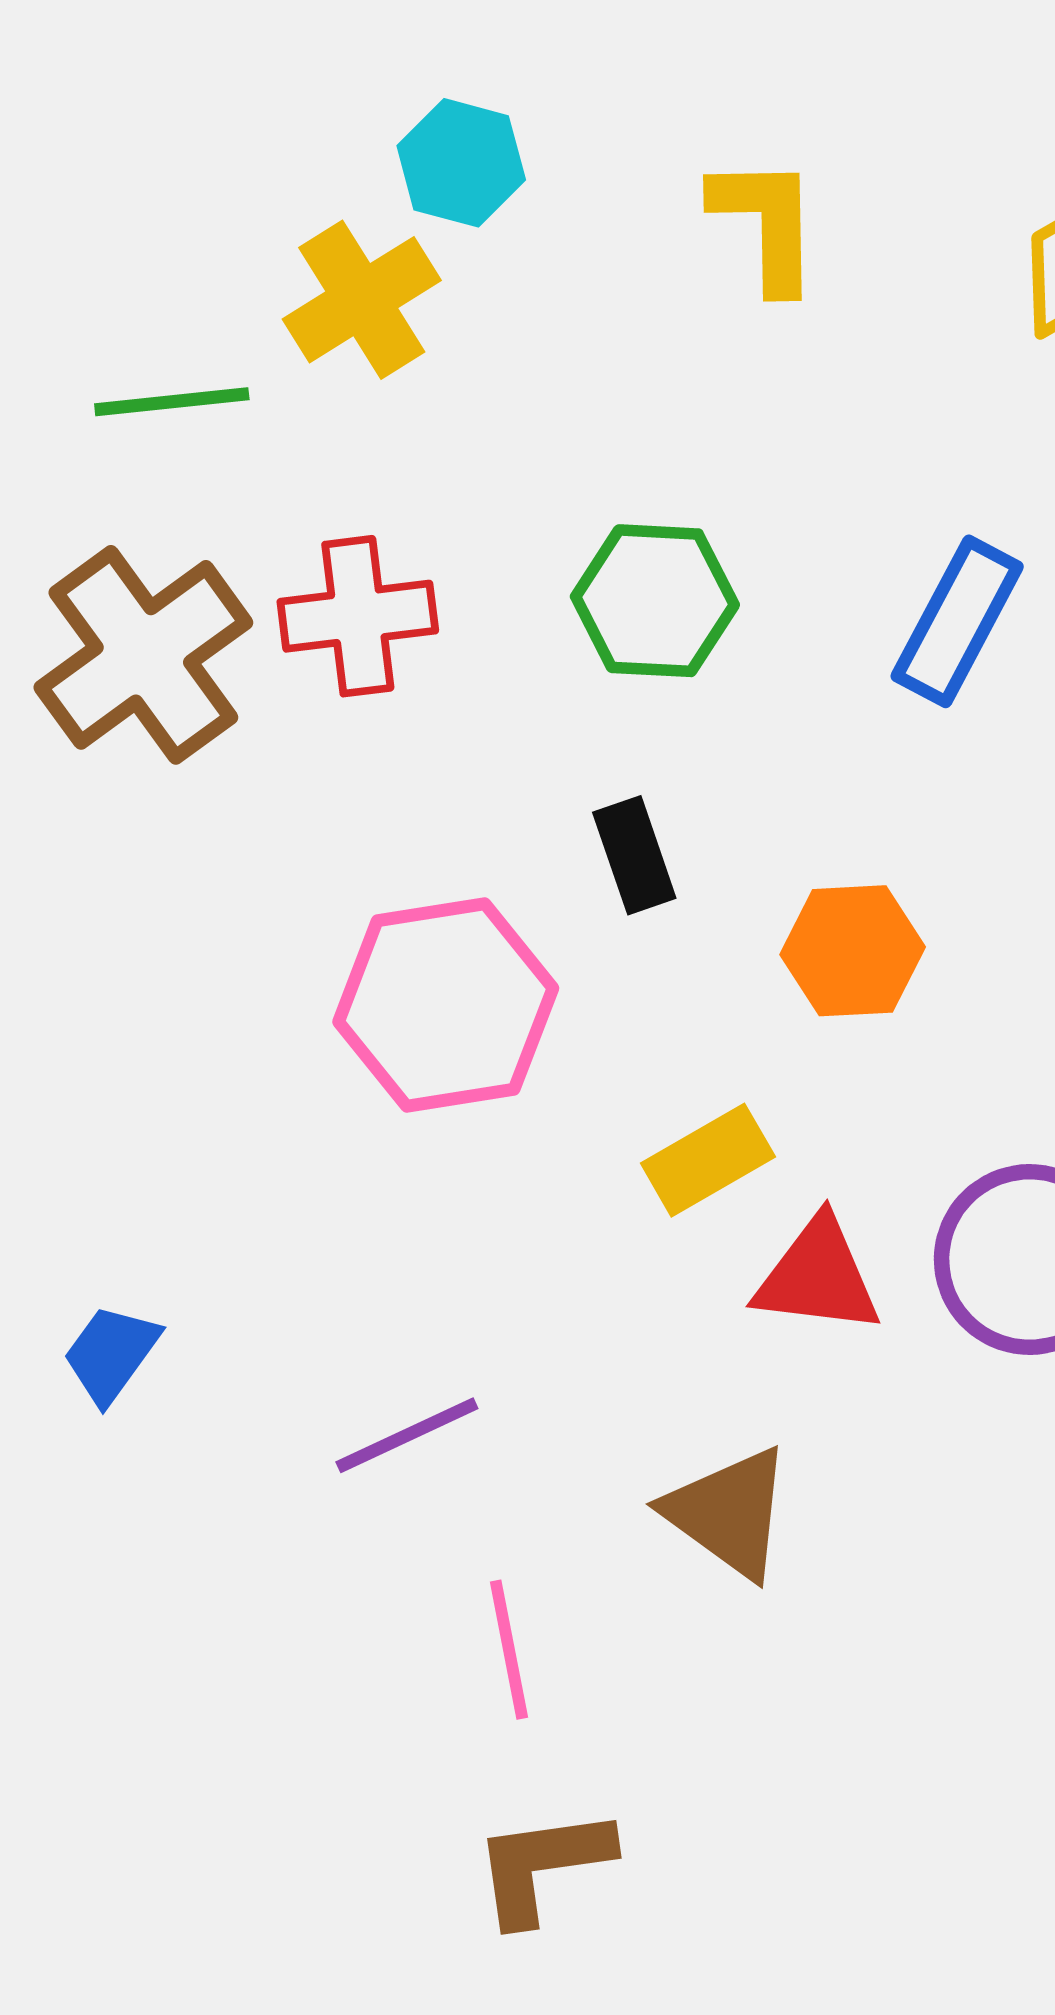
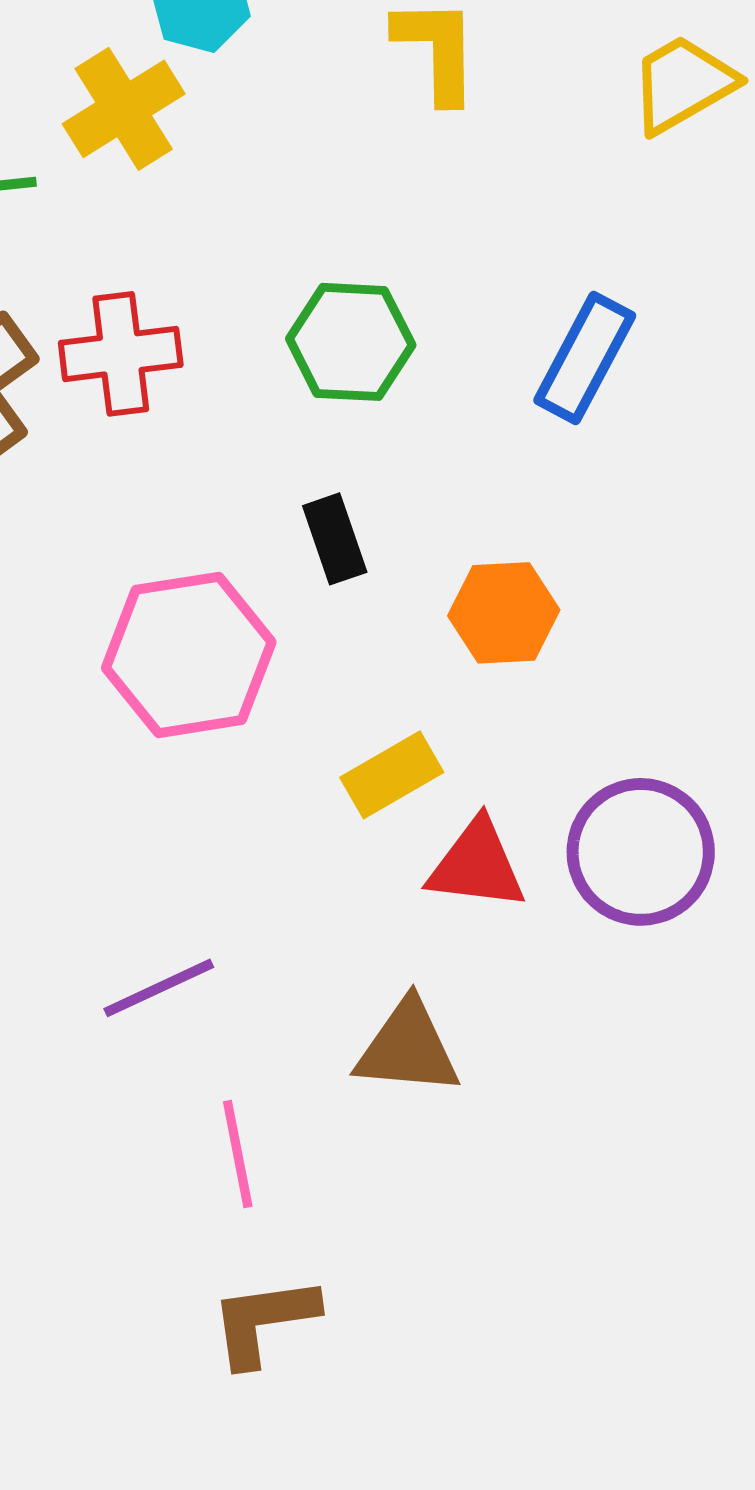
brown triangle: (729, 1513) -> (408, 1048), turned -31

